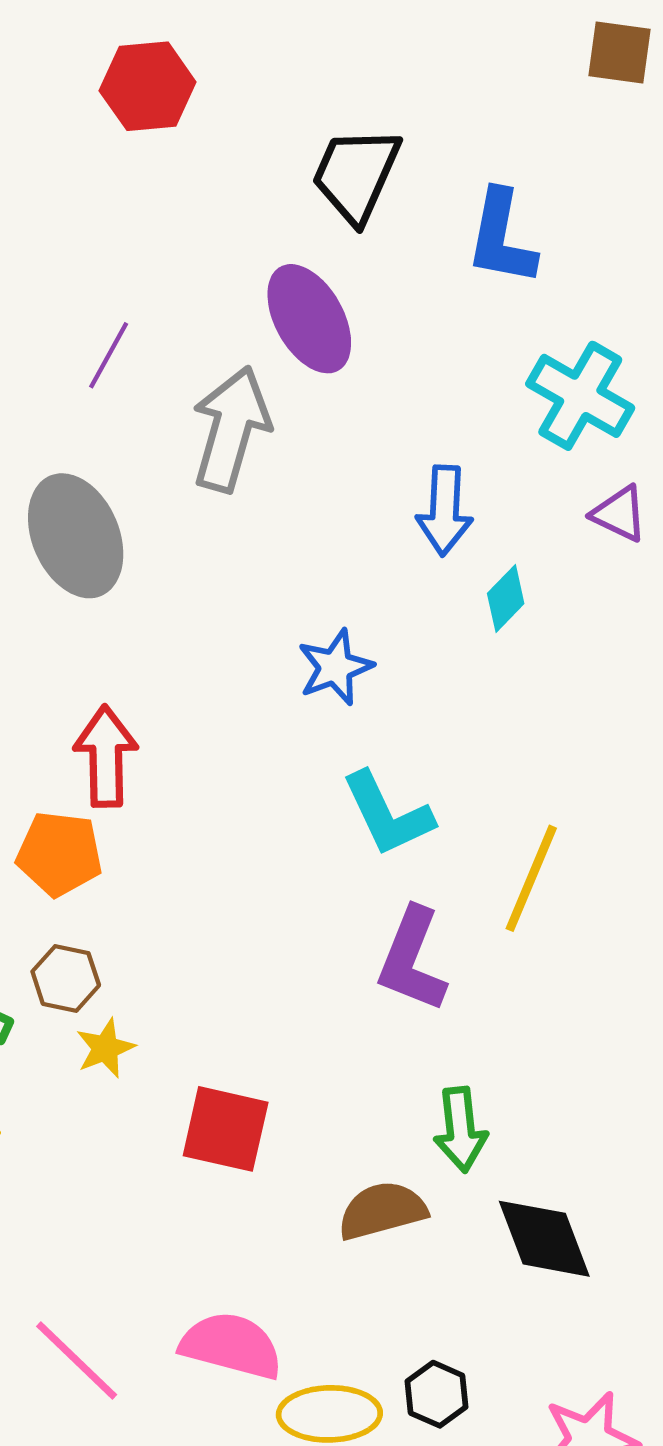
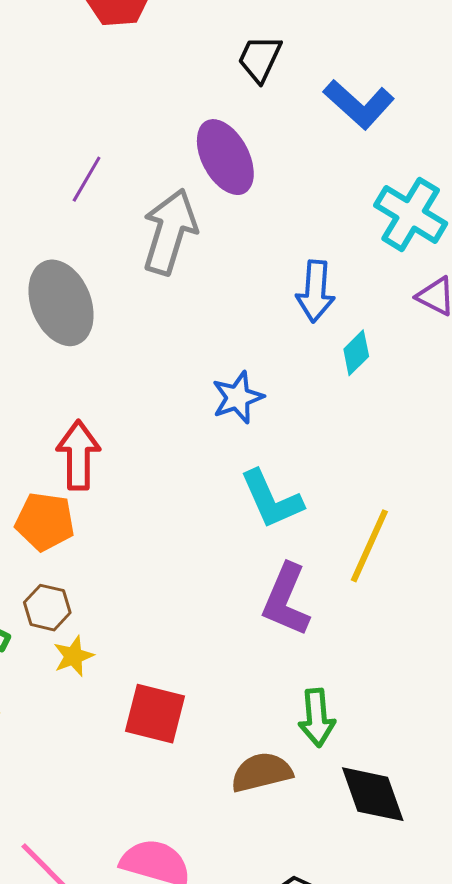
black trapezoid: (356, 175) -> (260, 59), size x0.7
blue L-shape: (501, 238) -> (359, 104), turned -60

